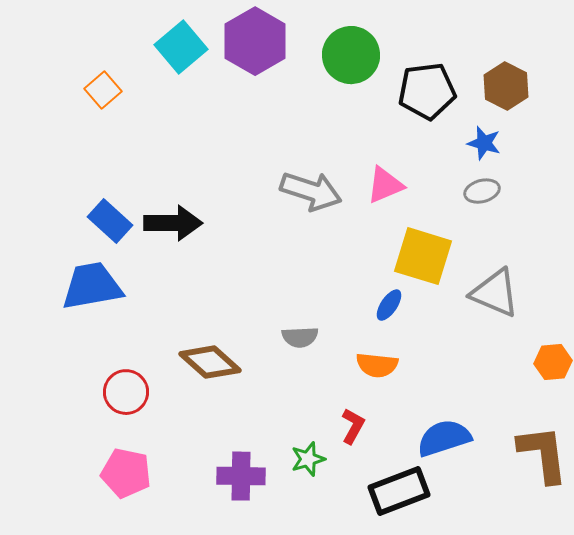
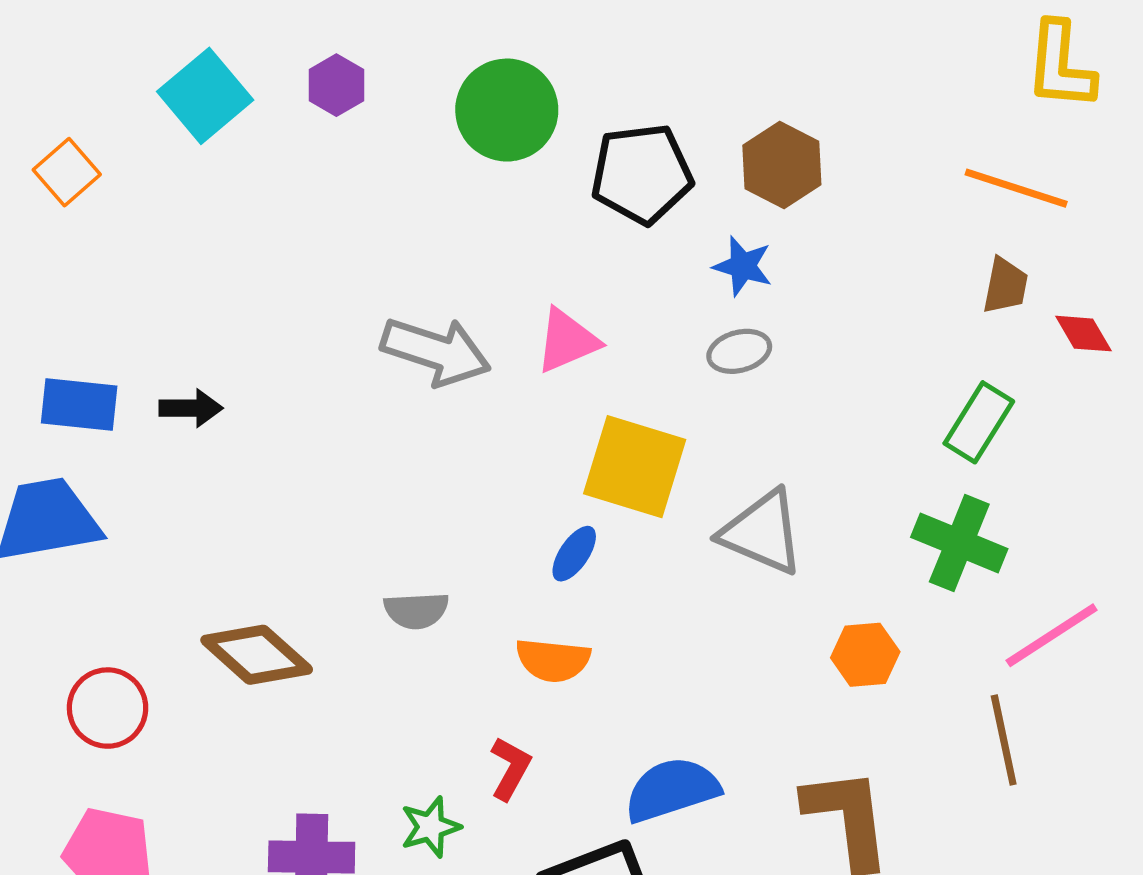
purple hexagon: (255, 41) -> (336, 85), size x0.5
blue rectangle: (110, 221) -> (79, 405), turned -36
black arrow: (173, 223) -> (191, 408), size x0.6

